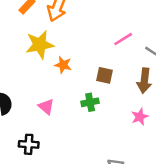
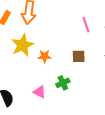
pink line: (123, 39) -> (86, 25), turned -63
green cross: (90, 102) -> (63, 83), moved

